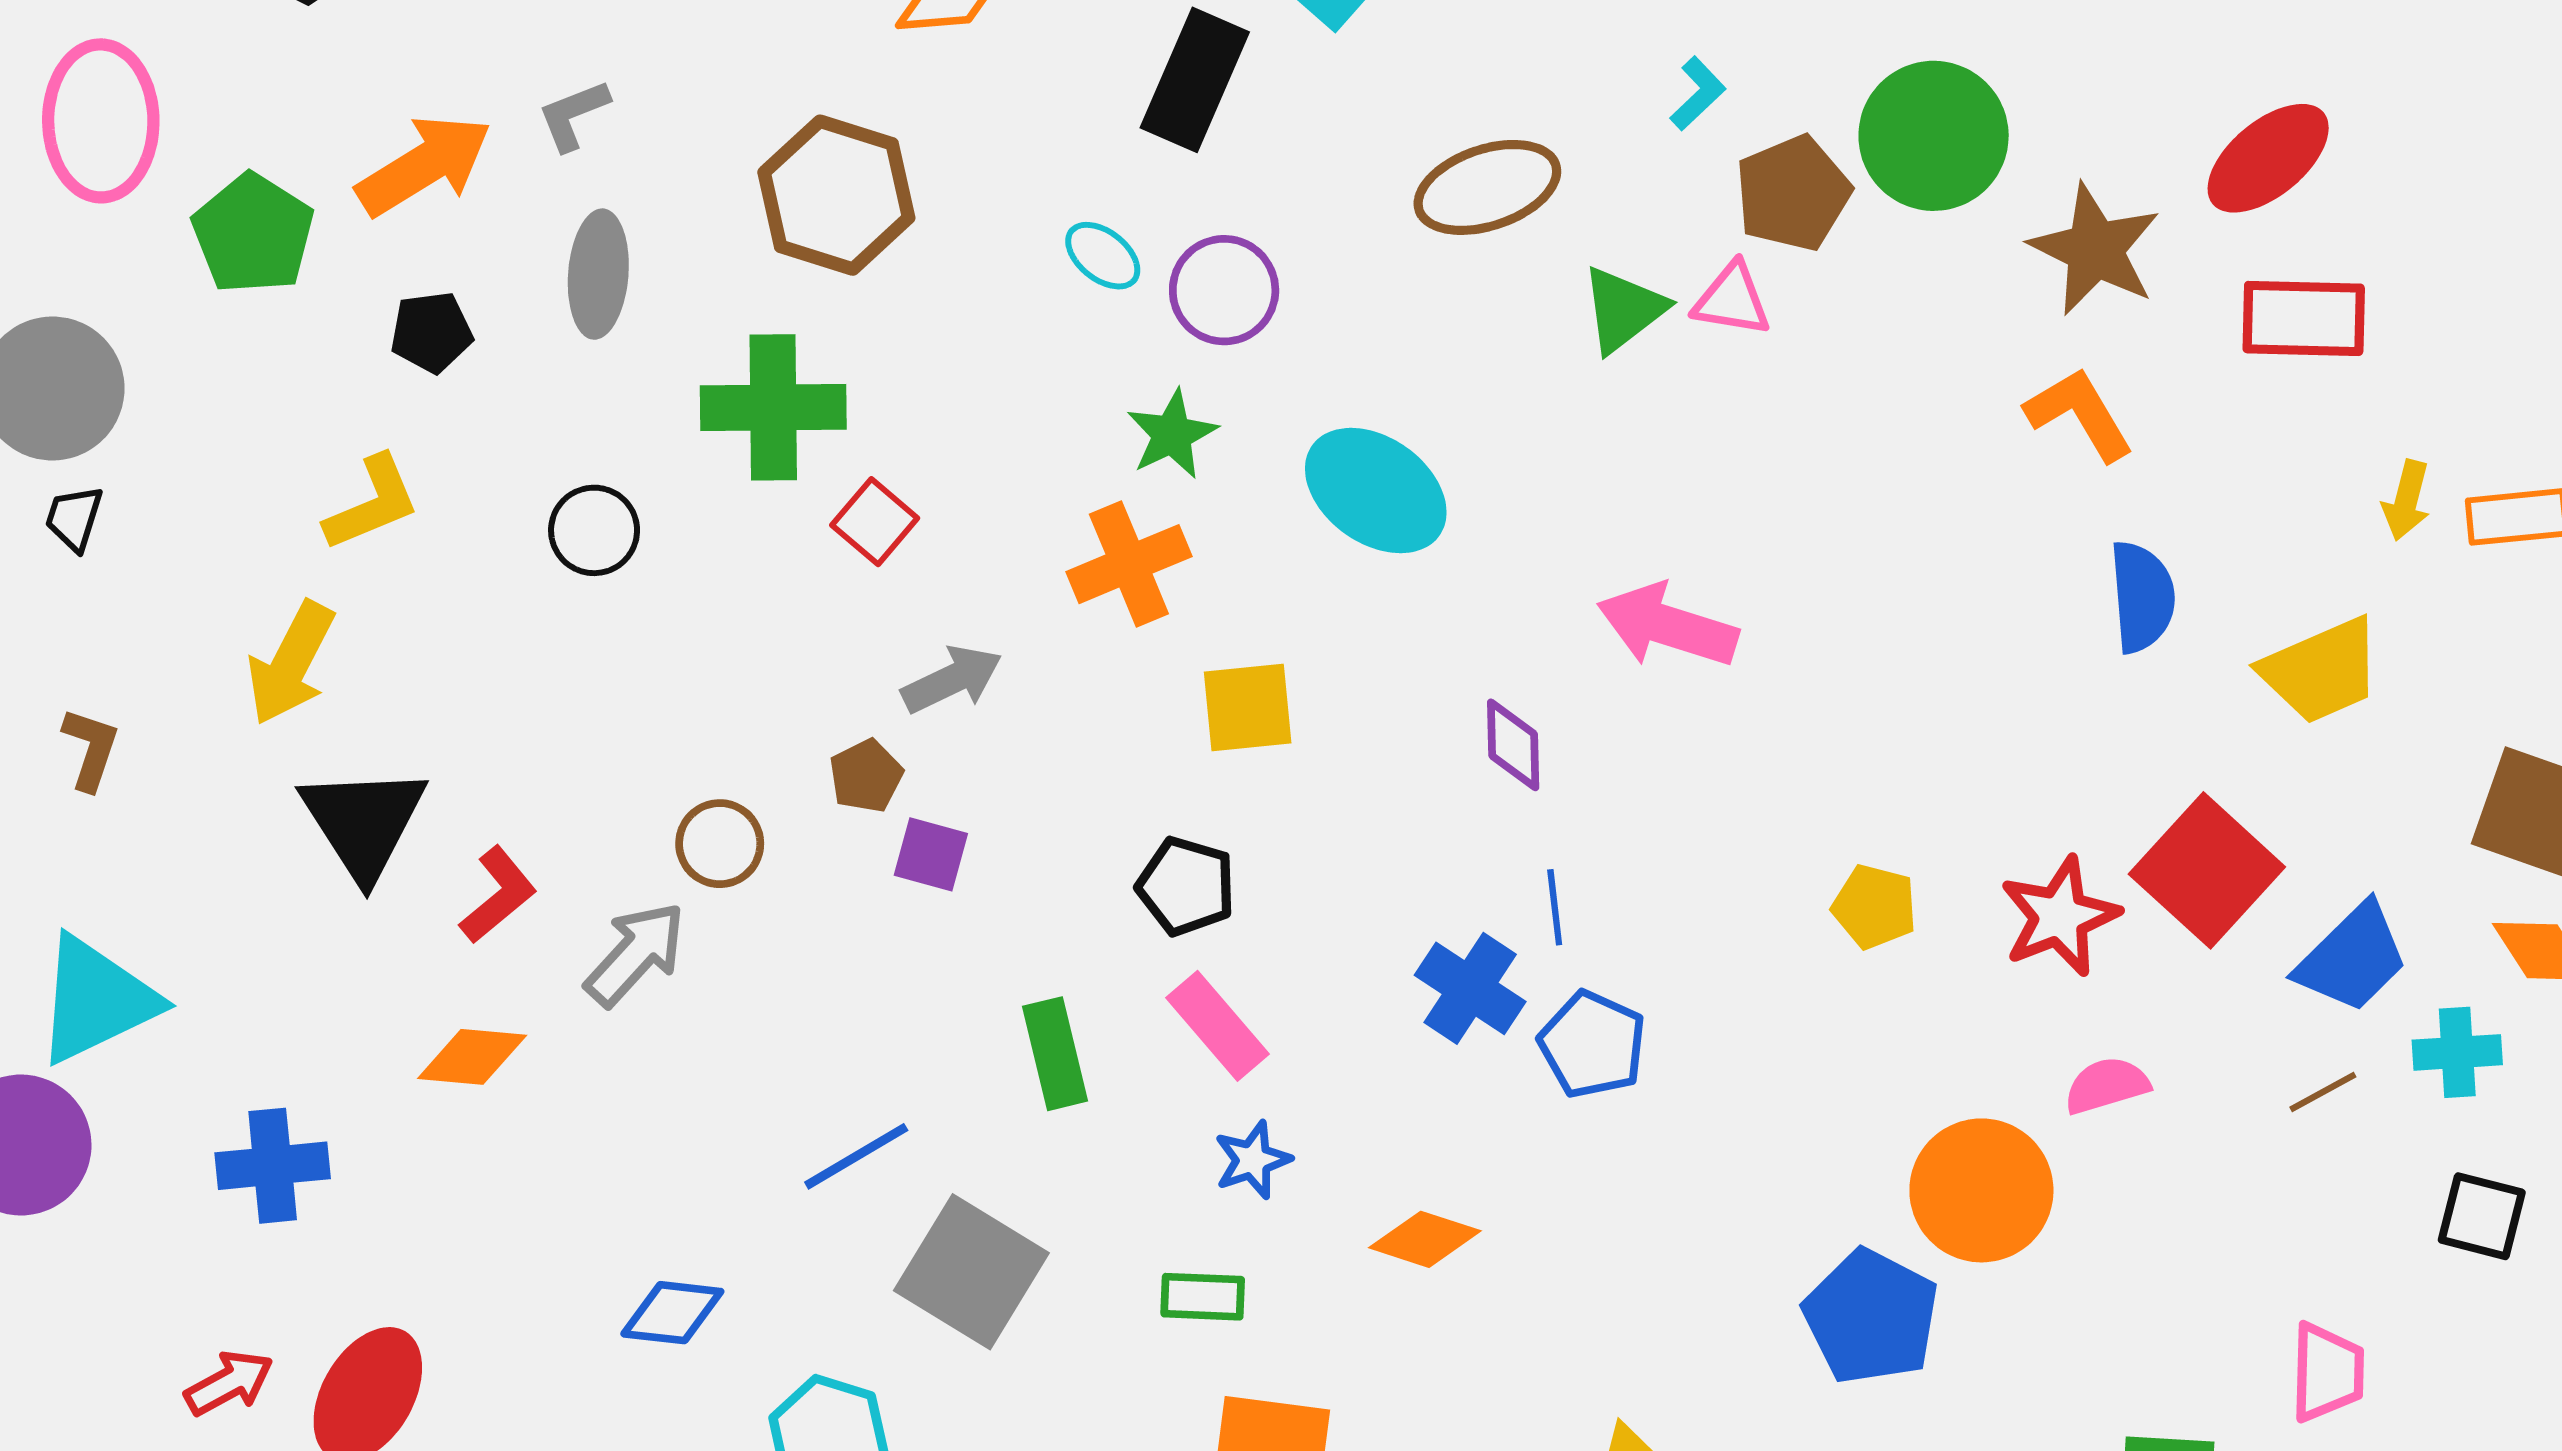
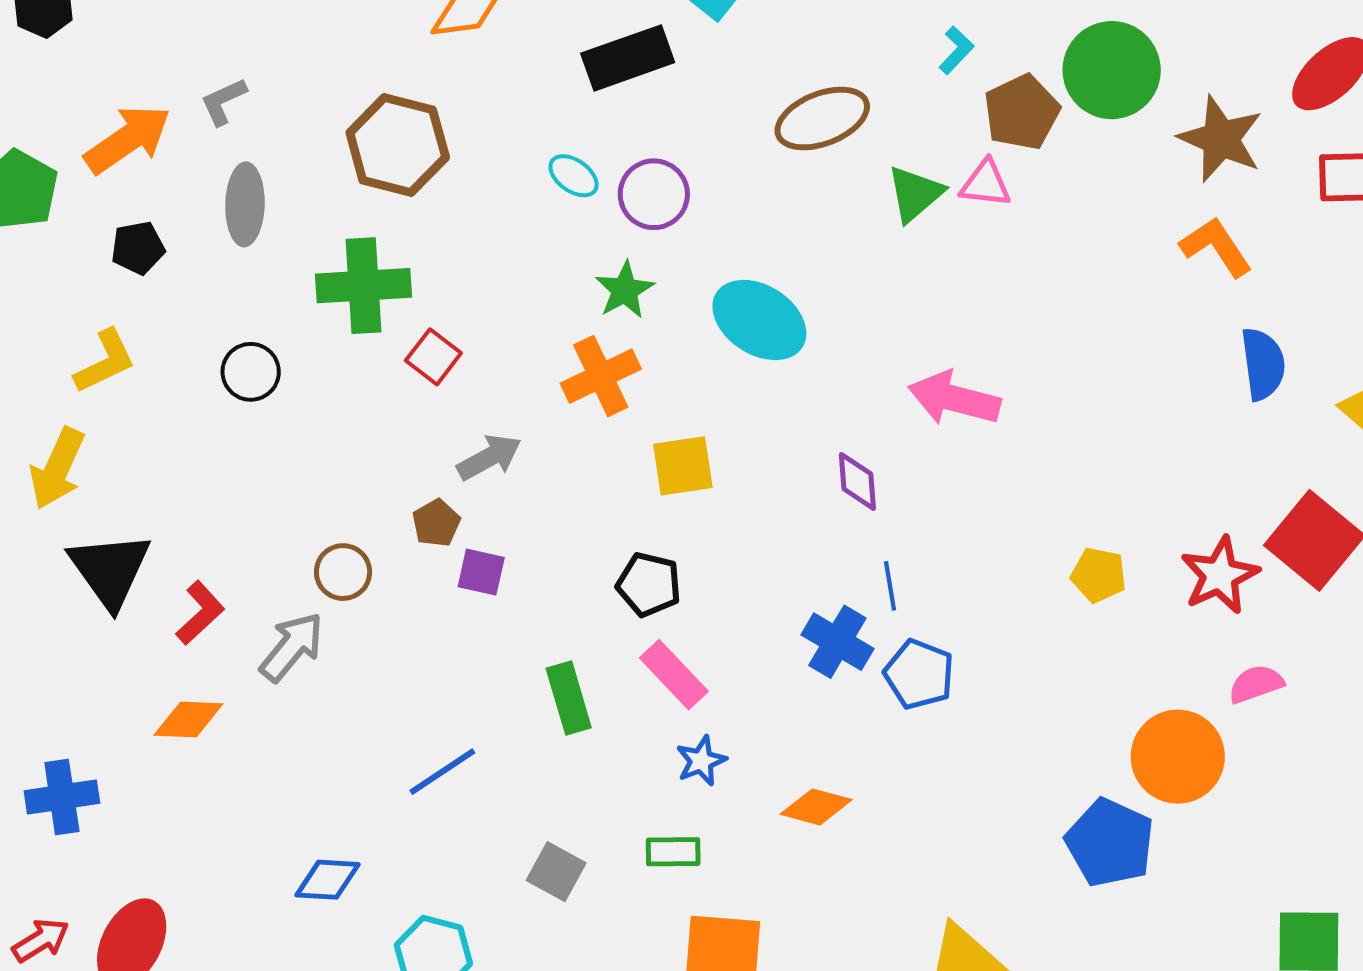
black rectangle: (1195, 80) -> (628, 58), turned 50
gray square: (971, 1272) -> (556, 872), moved, size x0.6

